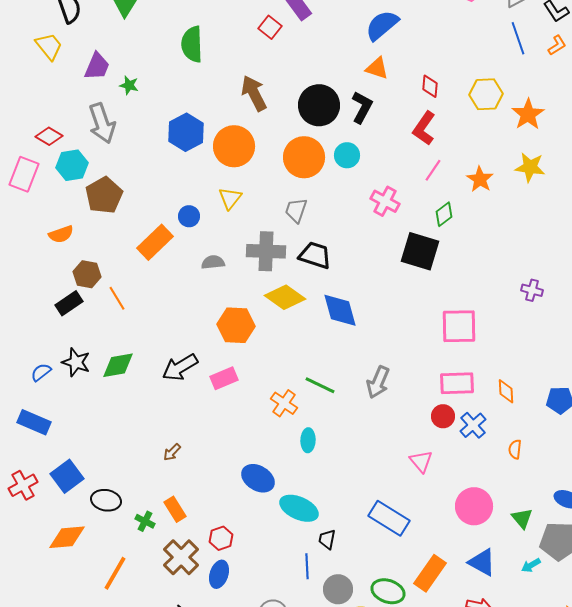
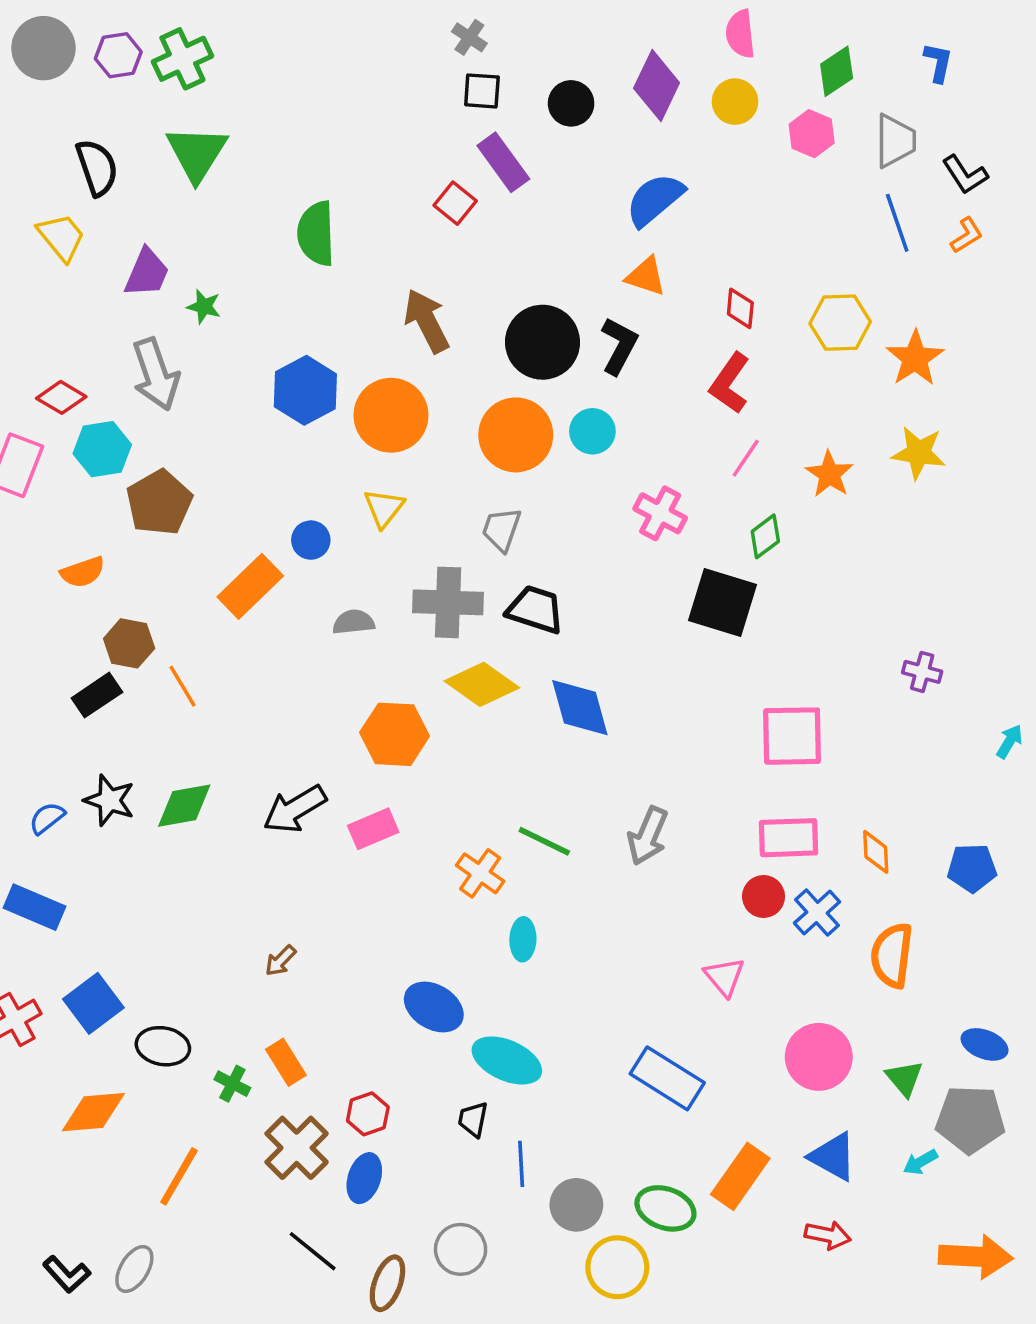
orange semicircle: (515, 449) -> (892, 955), size x1.8
black trapezoid: (327, 539) -> (473, 1119), moved

